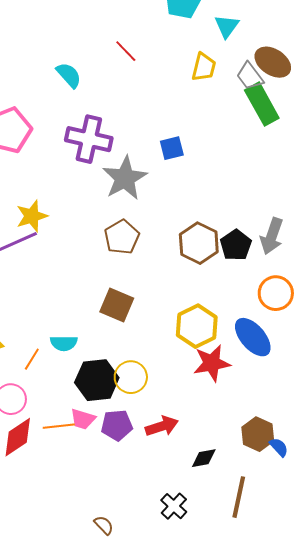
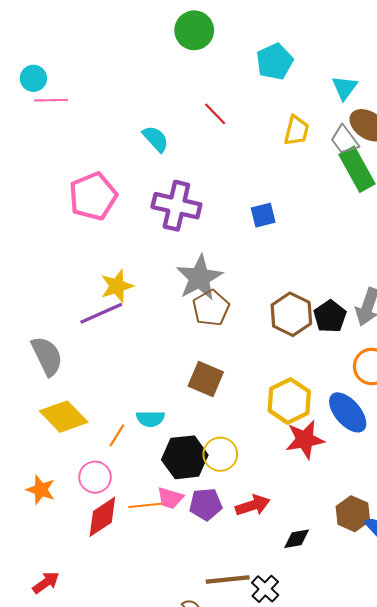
cyan triangle: (227, 26) -> (345, 88), moved
gray star: (125, 178) -> (199, 278), moved
brown line: (239, 497) -> (228, 579), moved, turned 72

